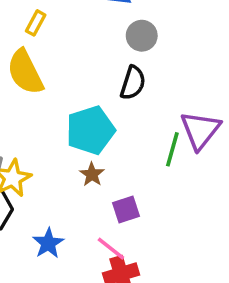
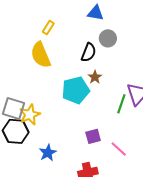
black semicircle: (133, 83) -> (89, 52), moved
brown star: (92, 174) -> (95, 77), moved
pink line: (111, 249) -> (119, 149), moved

